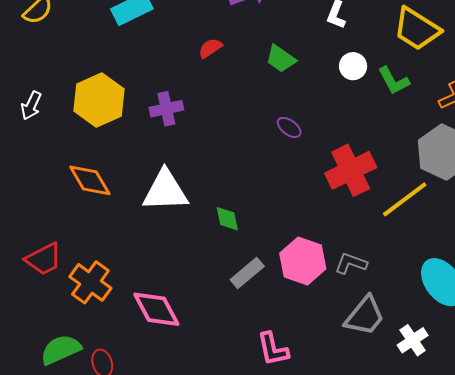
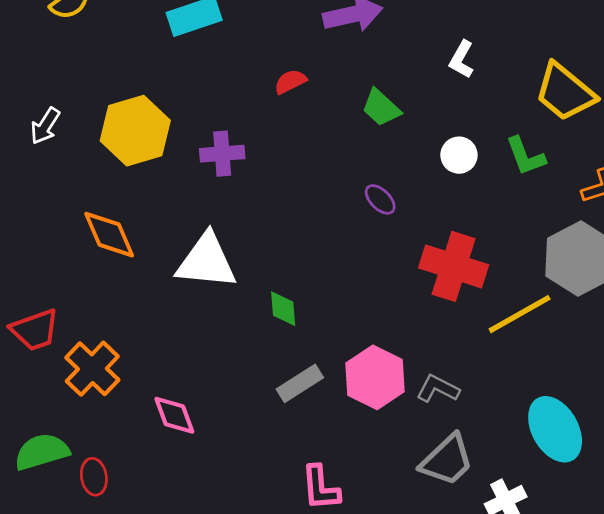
white circle: (353, 66) -> (459, 155), moved
red cross: (351, 170) -> (454, 266), turned 36
pink diamond: (156, 309) -> (174, 415), size x0.7

